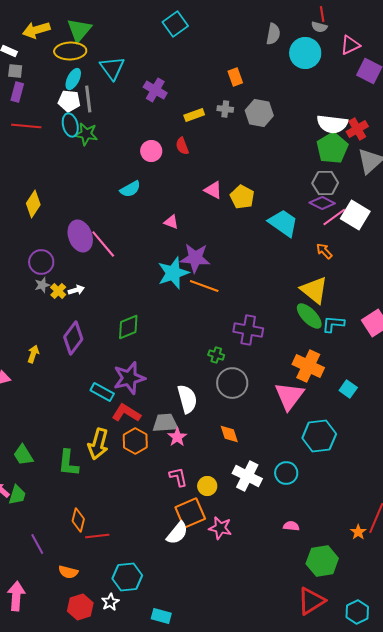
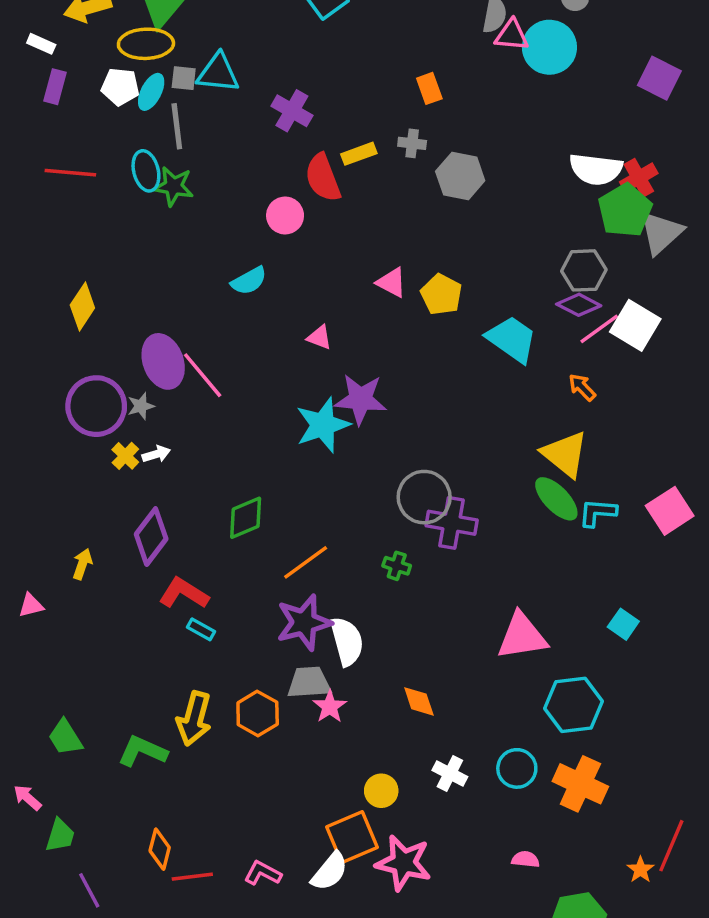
pink triangle: (350, 45) -> (512, 35), moved, turned 30
cyan triangle: (112, 68) -> (218, 73), turned -48
gray square: (15, 71) -> (184, 78), moved
purple rectangle: (17, 92) -> (55, 87), moved
white pentagon: (69, 101) -> (120, 87), moved
gray hexagon: (259, 113) -> (460, 176), moved
red semicircle: (182, 146) -> (323, 178), moved, size x1.6
green pentagon: (332, 148) -> (625, 210), moved
purple circle: (41, 262) -> (96, 406), size x1.4
gray star: (42, 285) -> (141, 406), moved
orange line: (204, 286) -> (306, 562), moved, turned -56
orange cross: (308, 366) -> (580, 784), moved
purple star: (129, 378) -> (304, 622), moved
gray circle: (232, 383) -> (424, 497), moved
cyan rectangle: (102, 392) -> (201, 629), size x0.7
pink triangle: (289, 396) -> (522, 636), turned 44
red L-shape: (126, 413) -> (184, 593), moved
green L-shape: (68, 463) -> (143, 751), turned 108
white cross: (247, 476) -> (450, 774), size x0.7
pink L-shape: (178, 477) -> (263, 873), moved, turned -50
green trapezoid: (17, 495) -> (60, 835), moved
pink star: (220, 528) -> (404, 863), size x1.4

